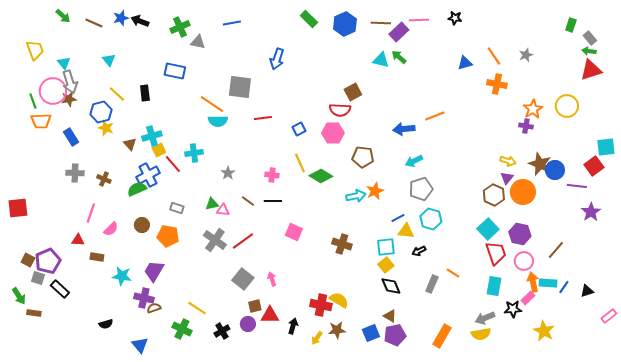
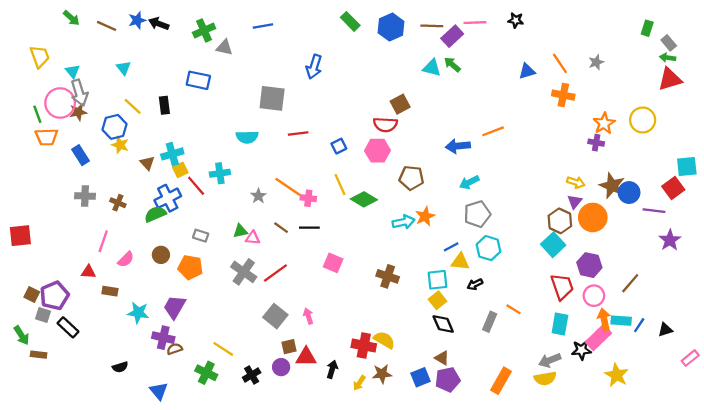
orange line: (212, 104) -> (288, 187), moved
cyan square: (488, 229) -> (553, 245), moved
pink rectangle: (528, 298) -> (598, 338), size x1.6

